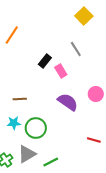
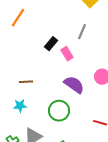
gray line: (76, 49) -> (82, 32), turned 56
green circle: (36, 128) -> (59, 111), moved

